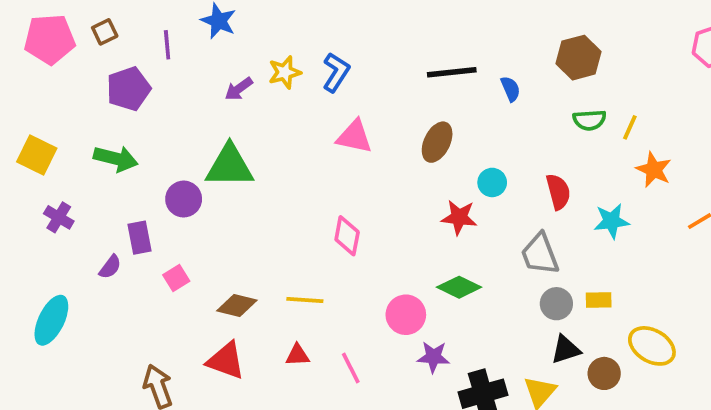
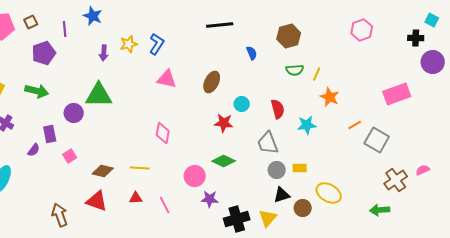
black line: (452, 72) -> (220, 25), moved
purple arrow: (239, 89) -> (104, 53), turned -49

